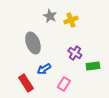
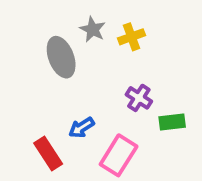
gray ellipse: (33, 43) -> (61, 57), moved
pink rectangle: (64, 84) -> (119, 155), size x1.5

